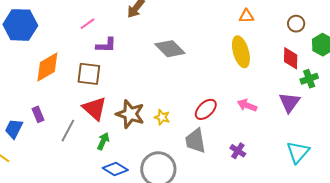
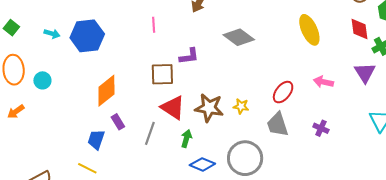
pink line: (88, 24) -> (154, 25), turned -49
purple L-shape: (106, 45) -> (189, 56), moved
orange diamond: (47, 67) -> (106, 91), moved

